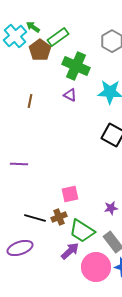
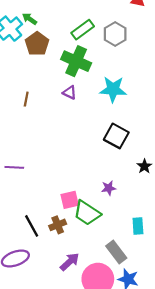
green rectangle: (58, 37) -> (83, 30), moved
purple star: (111, 208) -> (109, 188), moved
black line: (35, 218) -> (32, 226), turned 45
green trapezoid: (82, 231) -> (87, 213), moved

